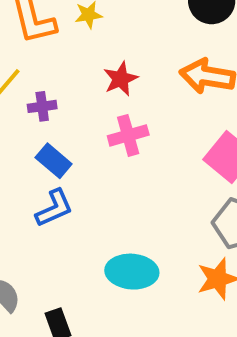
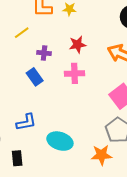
purple cross: (42, 106) -> (44, 53), moved
blue L-shape: (54, 208) -> (26, 122), moved

